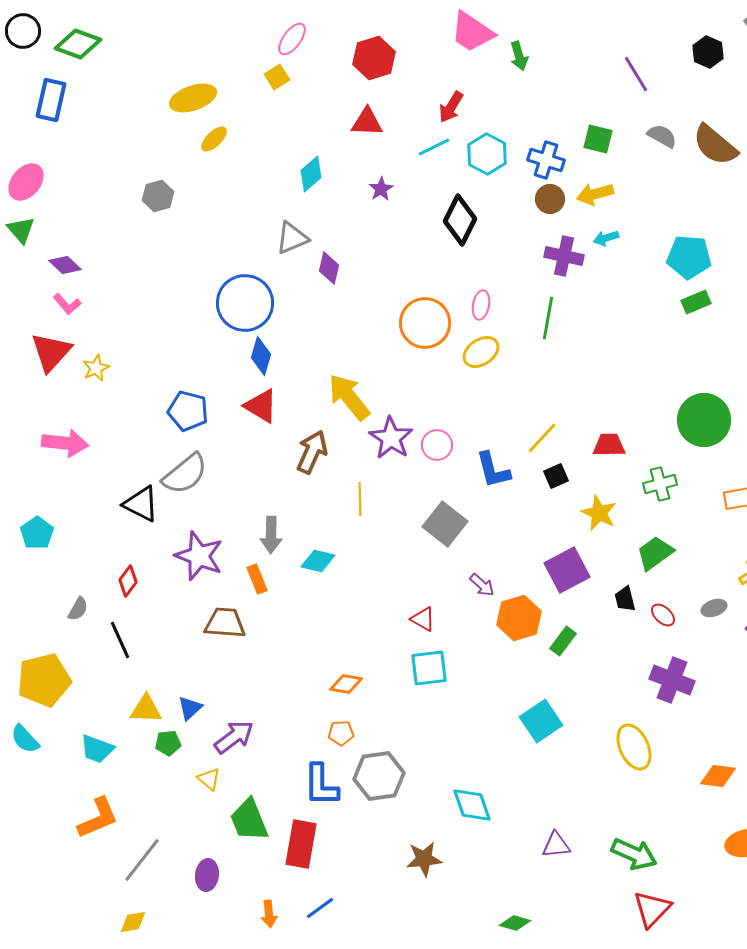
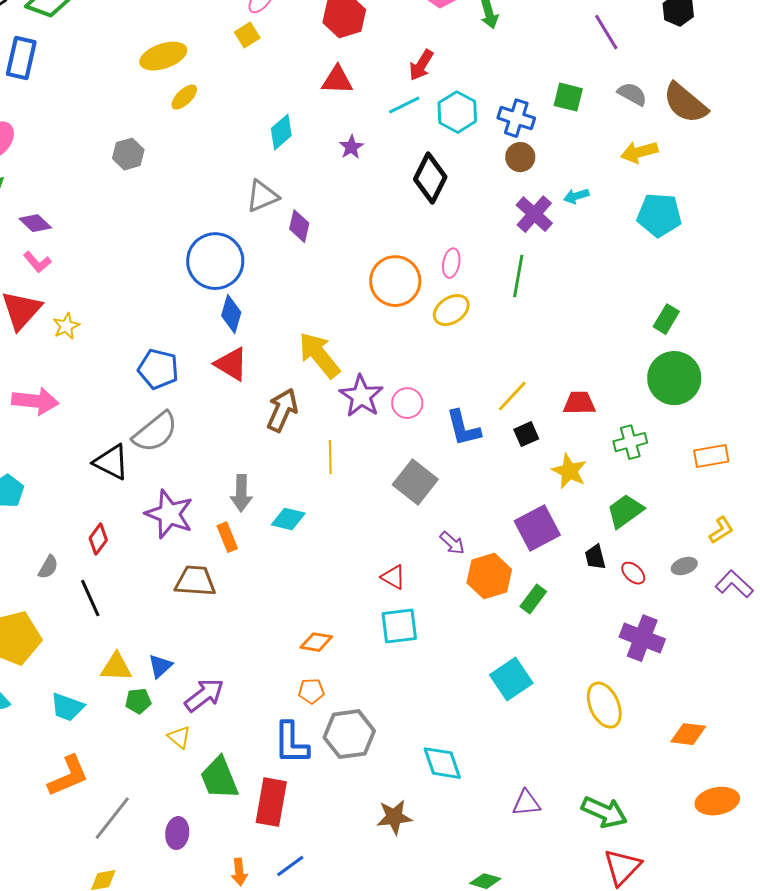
yellow arrow: (595, 194) -> (639, 152), moved
purple cross: (564, 256) -> (534, 214), turned 30
green rectangle: (696, 302) -> (666, 319), moved, turned -36

